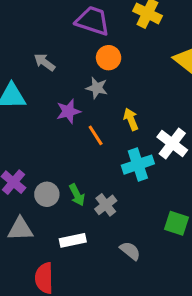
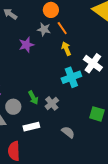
orange line: (96, 135) -> (62, 28), moved
gray circle: (47, 194) -> (13, 107), moved

